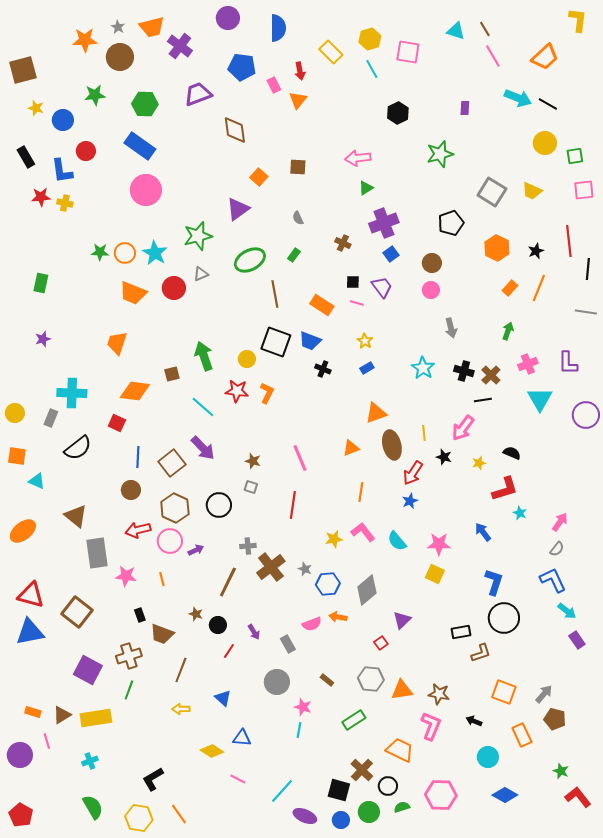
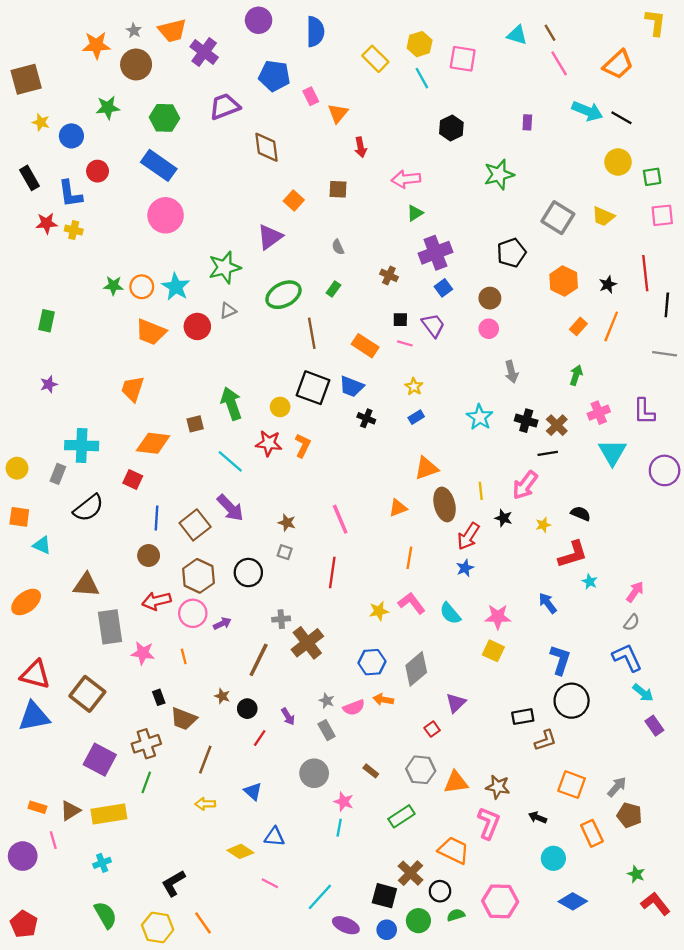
red arrow: (300, 71) -> (361, 147), moved
brown triangle: (76, 516) -> (86, 585), turned -35
gray star: (305, 569) -> (327, 701), moved

